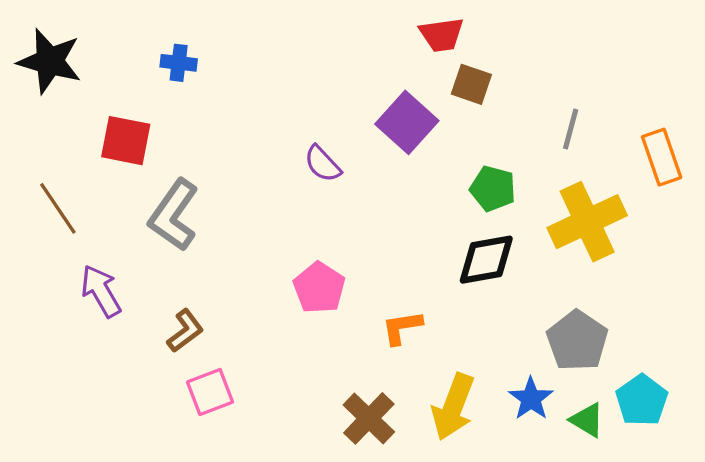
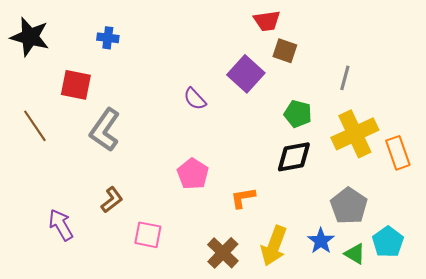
orange rectangle: (662, 157) -> (398, 153), moved
purple arrow: (101, 291) -> (61, 225), moved
pink square: (210, 392) -> (148, 235), moved, turned 32

